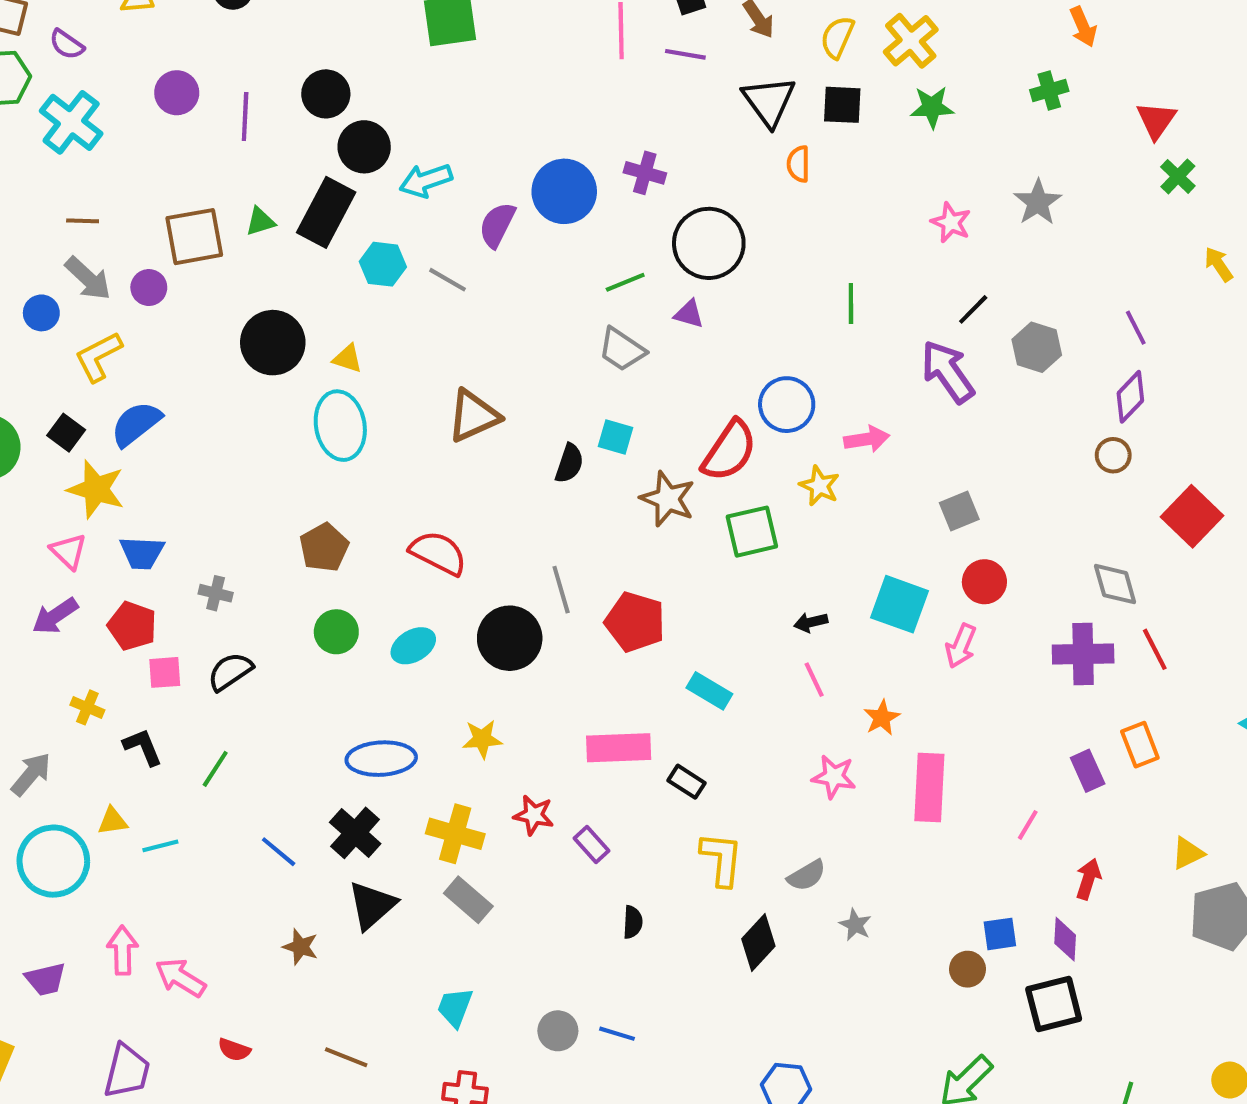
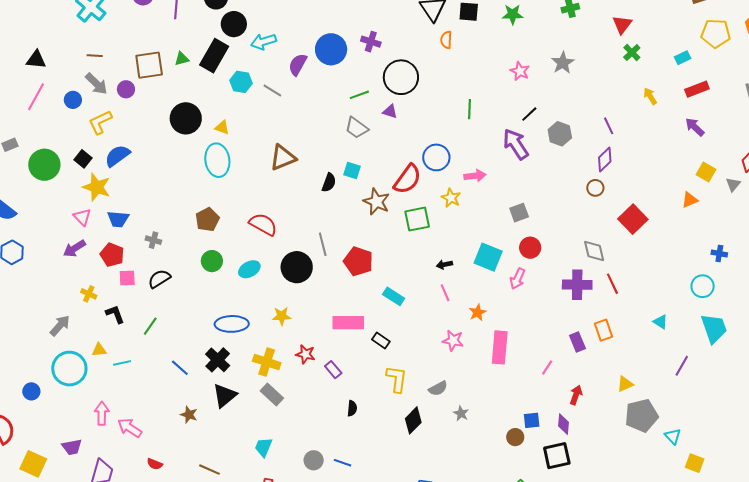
purple trapezoid: (46, 979) -> (72, 447), moved

